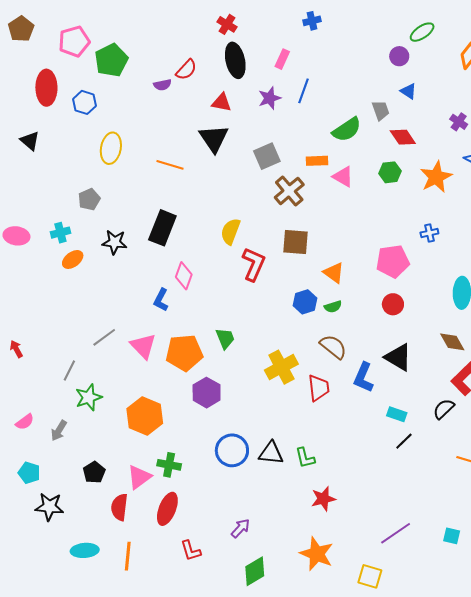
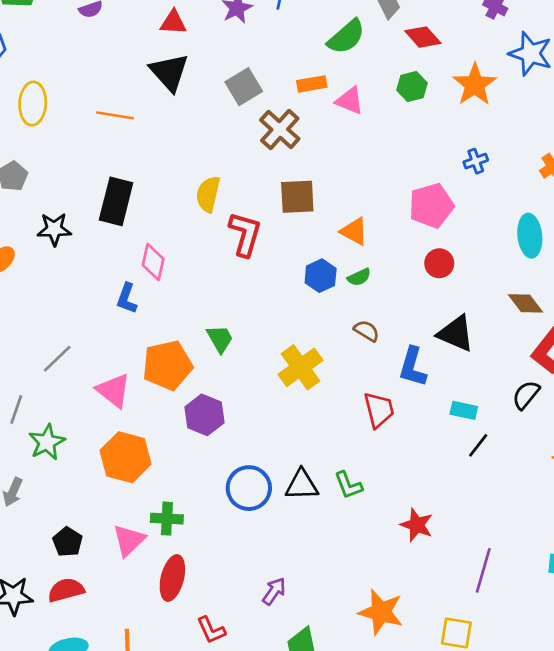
pink triangle: (143, 346) -> (114, 391), moved
brown semicircle: (333, 347) -> (367, 331), size x0.7
red trapezoid: (319, 388) -> (379, 410), moved
red star: (323, 499) -> (417, 525), moved, turned -30
red semicircle: (119, 507) -> (66, 590), moved, turned 76
purple line: (396, 533) -> (483, 570), turned -32

